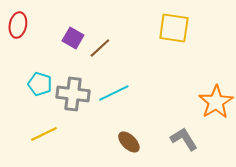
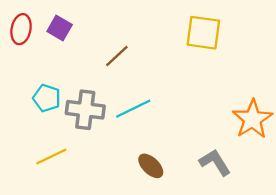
purple square: (73, 38) -> (60, 28), moved

